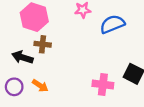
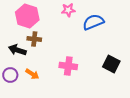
pink cross: (103, 84) -> (68, 66), moved

